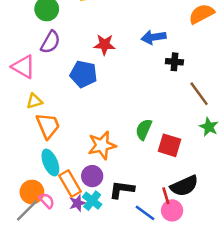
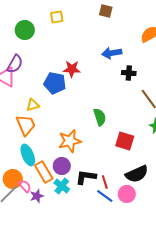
purple semicircle: (50, 42) -> (15, 64), moved
red star: (104, 45) -> (72, 69), moved
yellow triangle: (34, 101) -> (33, 105), moved
green semicircle: (144, 129) -> (100, 117), moved, turned 138
red line: (166, 196) -> (105, 182), moved
purple star: (77, 203) -> (37, 196), moved

